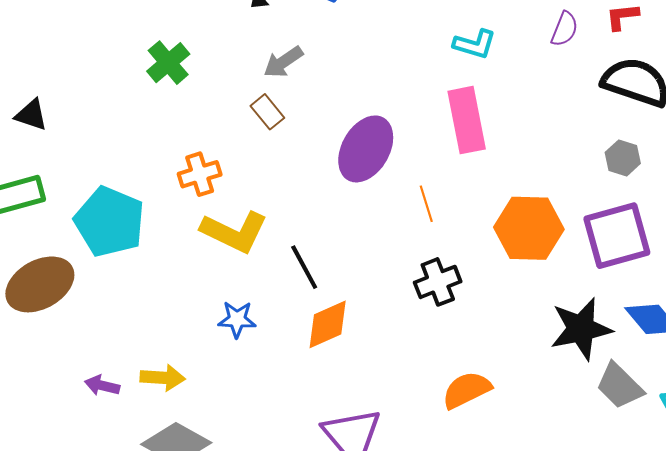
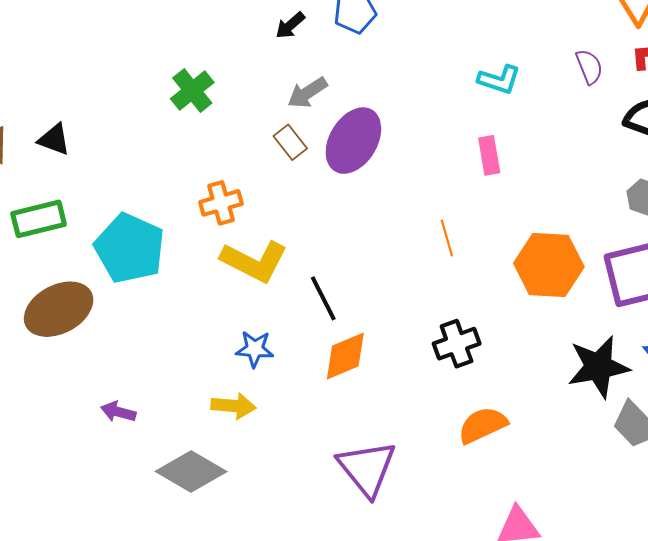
purple semicircle: (564, 29) -> (589, 67), turned -45
pink rectangle: (467, 120) -> (489, 155), size x0.6
purple ellipse: (366, 149) -> (353, 141), moved
black cross: (438, 282) -> (457, 344), moved
yellow arrow: (163, 378) -> (233, 406), moved

